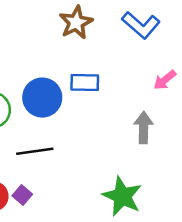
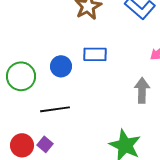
blue circle: (42, 98) -> (61, 66), size x0.7

